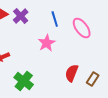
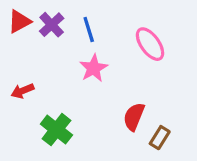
blue line: (55, 19) -> (89, 30), moved
brown rectangle: (93, 79) -> (160, 138), moved

